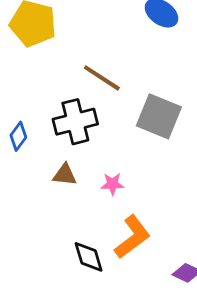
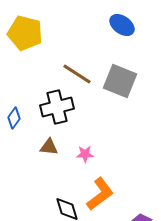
gray square: (159, 116) -> (120, 81), moved

